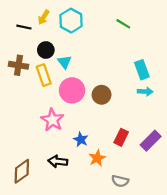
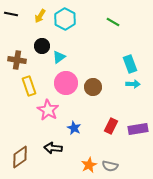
black line: (24, 27) -> (11, 14), moved
cyan triangle: (64, 62) -> (59, 57), turned 32
yellow rectangle: (44, 75) -> (29, 86), moved
purple rectangle: (151, 141) -> (138, 129), turned 36
orange star: (97, 158) -> (89, 165), moved

